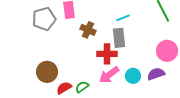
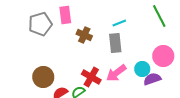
red cross: (107, 54) -> (91, 77), moved, turned 30
pink arrow: (109, 75) -> (116, 73), moved
cyan circle: (133, 76) -> (142, 69), moved

